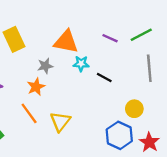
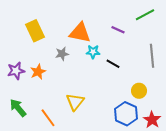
green line: (141, 35) -> (145, 15), moved
orange star: (36, 87) -> (38, 72), moved
orange line: (29, 113) -> (48, 118), moved

